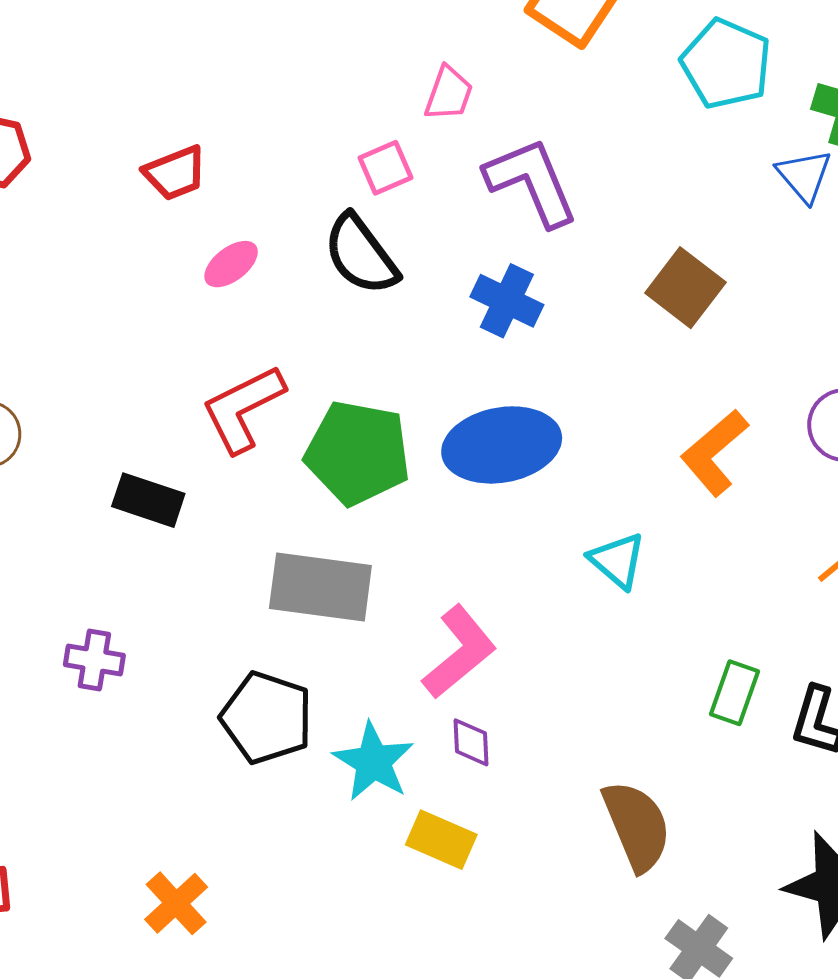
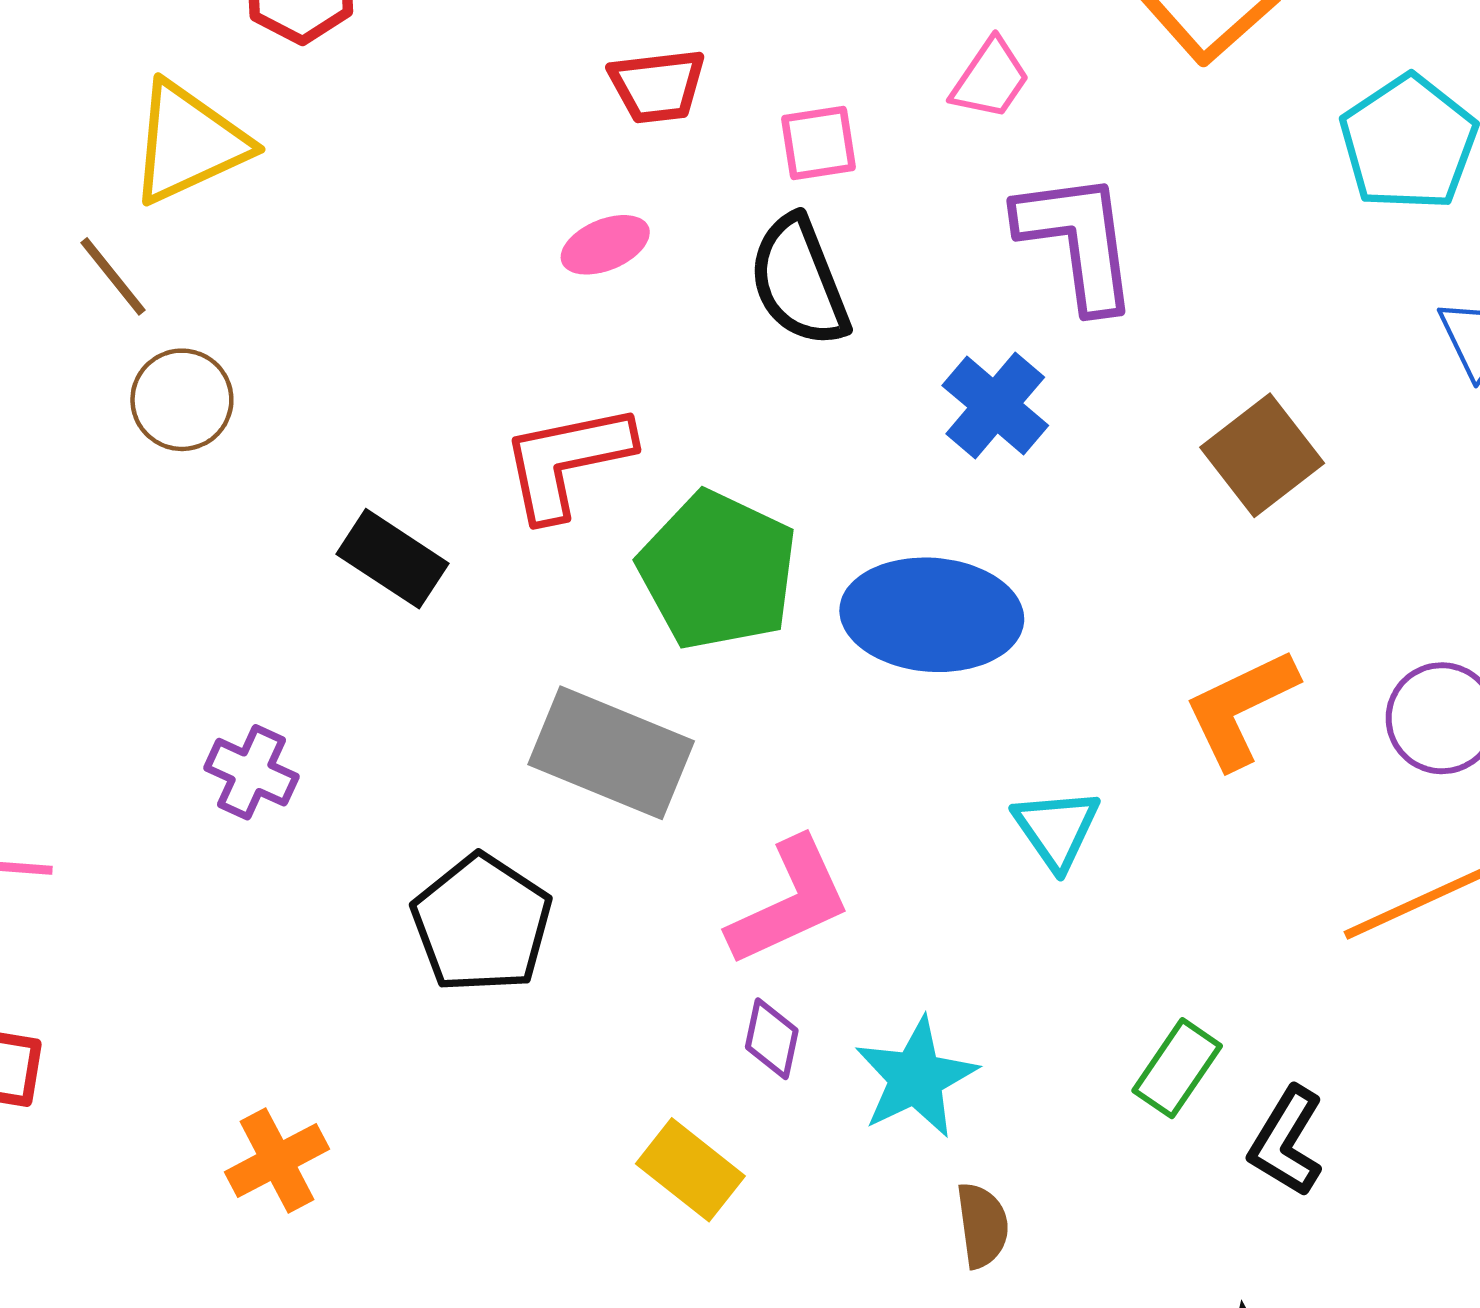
pink square: (386, 168) -> (819, 143), moved
red trapezoid: (175, 173) -> (657, 86), moved
cyan star: (373, 762) -> (916, 1078), moved
brown semicircle: (637, 826) -> (982, 1225), size x0.6

